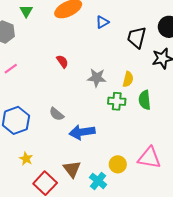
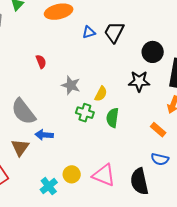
black trapezoid: (137, 37) -> (114, 32), moved
gray semicircle: (57, 114) -> (23, 112), size x1.8
blue arrow: (82, 132) -> (44, 135), size x0.7
brown triangle: (72, 169) -> (20, 147), moved

